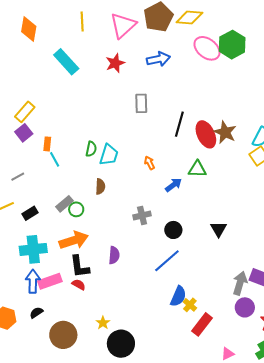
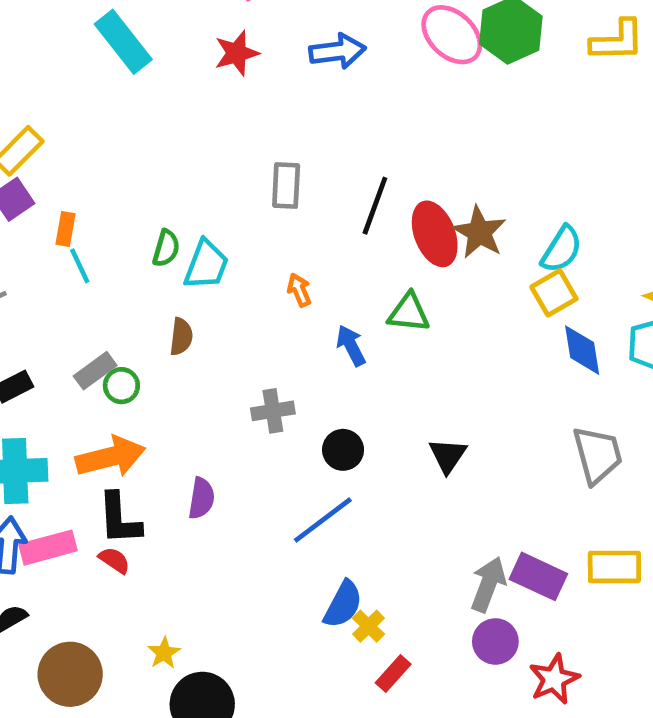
gray rectangle: (141, 103) -> (286, 186), moved
blue arrow: (173, 185) -> (351, 345), turned -84
red rectangle: (202, 324) -> (393, 674), size x0.7

